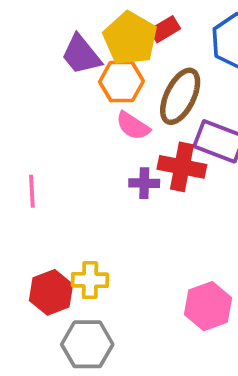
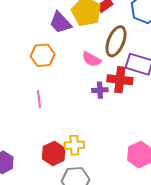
orange hexagon: (121, 81) -> (43, 55), moved

